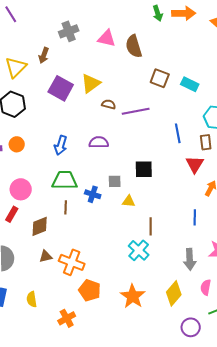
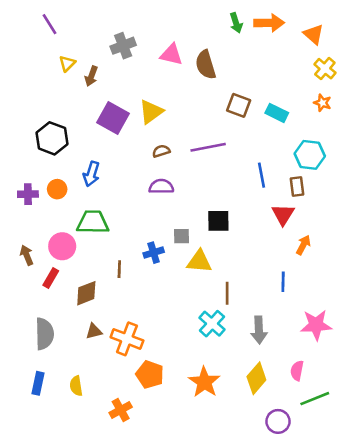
yellow triangle: (16, 67) -> (67, 63), moved, size x0.6
brown semicircle: (109, 104) -> (161, 151), moved, turned -32
blue arrow: (61, 145) -> (91, 174), moved
green trapezoid: (65, 180) -> (93, 222), moved
blue cross: (93, 194) -> (154, 253), turned -35
yellow triangle: (129, 201) -> (199, 261), size x1.5
gray arrow: (190, 259) -> (259, 330), moved

